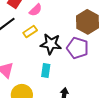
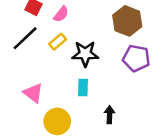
purple pentagon: (78, 48) -> (136, 58), moved

